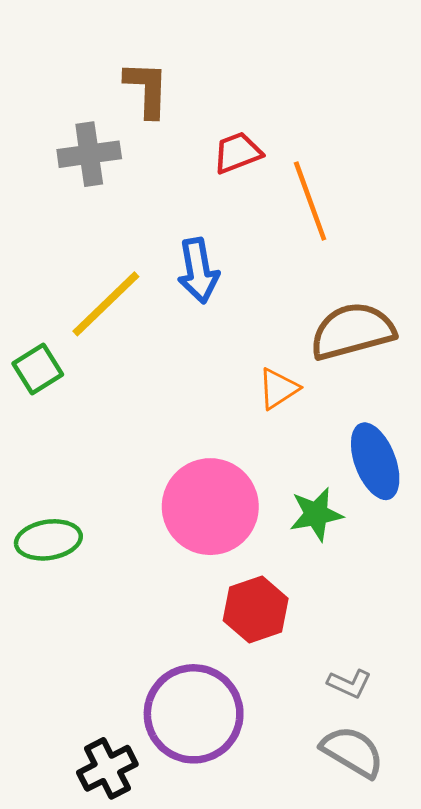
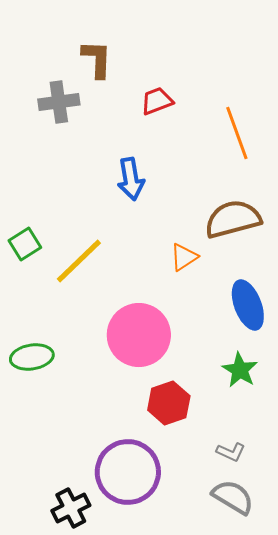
orange line: (310, 201) -> (237, 133), moved
yellow line: (106, 304) -> (79, 261), moved
green star: (316, 514) -> (240, 370), moved, turned -30

